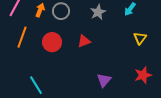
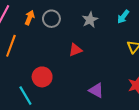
red circle: (52, 42) -> (42, 77), moved
purple triangle: (104, 80) -> (96, 90), turned -42

